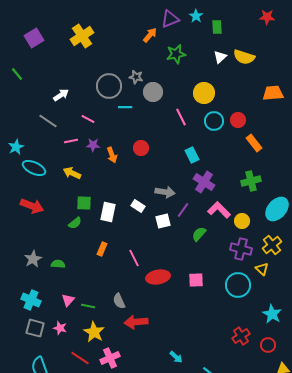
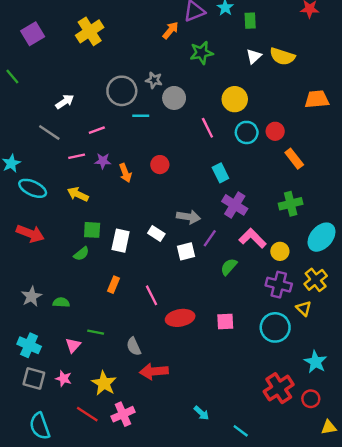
pink line: (88, 119) -> (97, 130), turned -48
green line: (88, 306) -> (96, 332), moved
red cross: (241, 336) -> (279, 388), size x1.4

